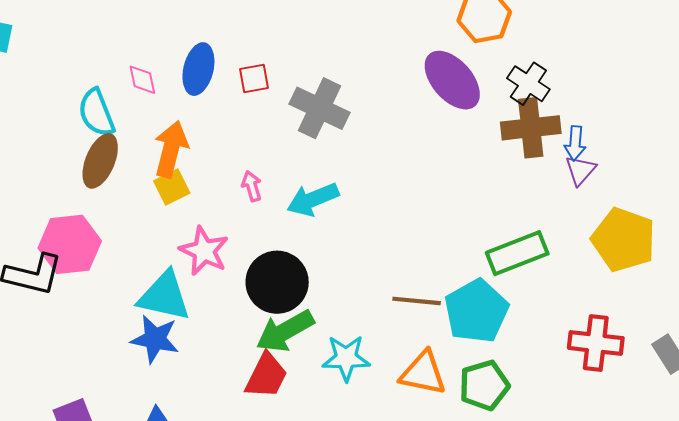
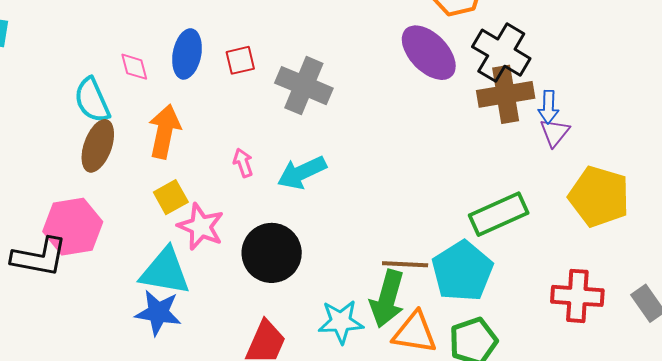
black cross: (528, 84) -> (501, 53), size x1.4
yellow square: (172, 187) -> (171, 197), moved
green arrow: (285, 331) -> (387, 299), moved, turned -42

